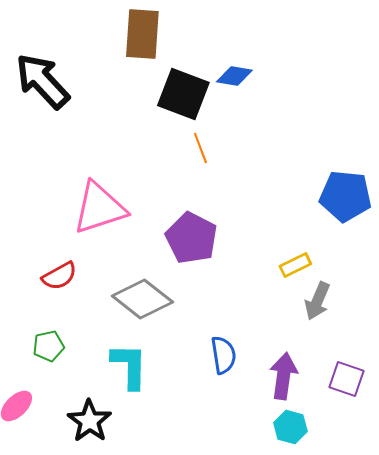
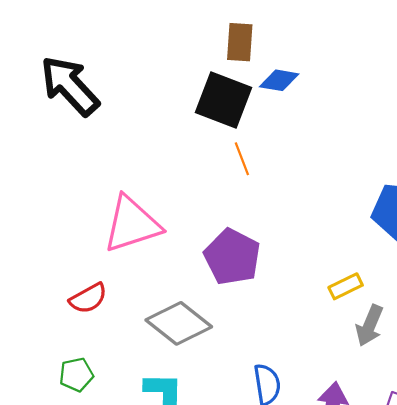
brown rectangle: (142, 34) -> (240, 42), moved, size x0.7

